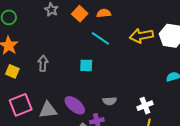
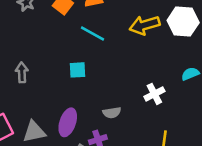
purple ellipse: (75, 105) -> (68, 122), turned 75
white cross: (145, 106) -> (154, 94), moved

